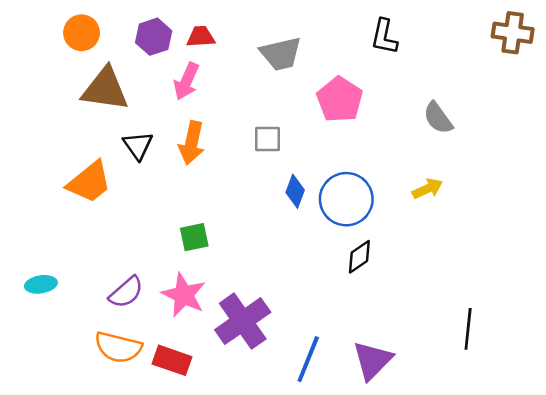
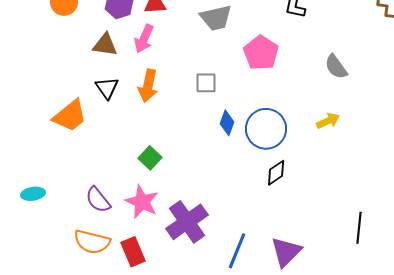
brown triangle: (105, 89) -> (105, 45), moved, size x0.7
green square: (194, 237) -> (150, 158), turned -35
purple semicircle: (126, 292) -> (98, 200), turned 92
red rectangle: (172, 360) -> (133, 252), turned 48

